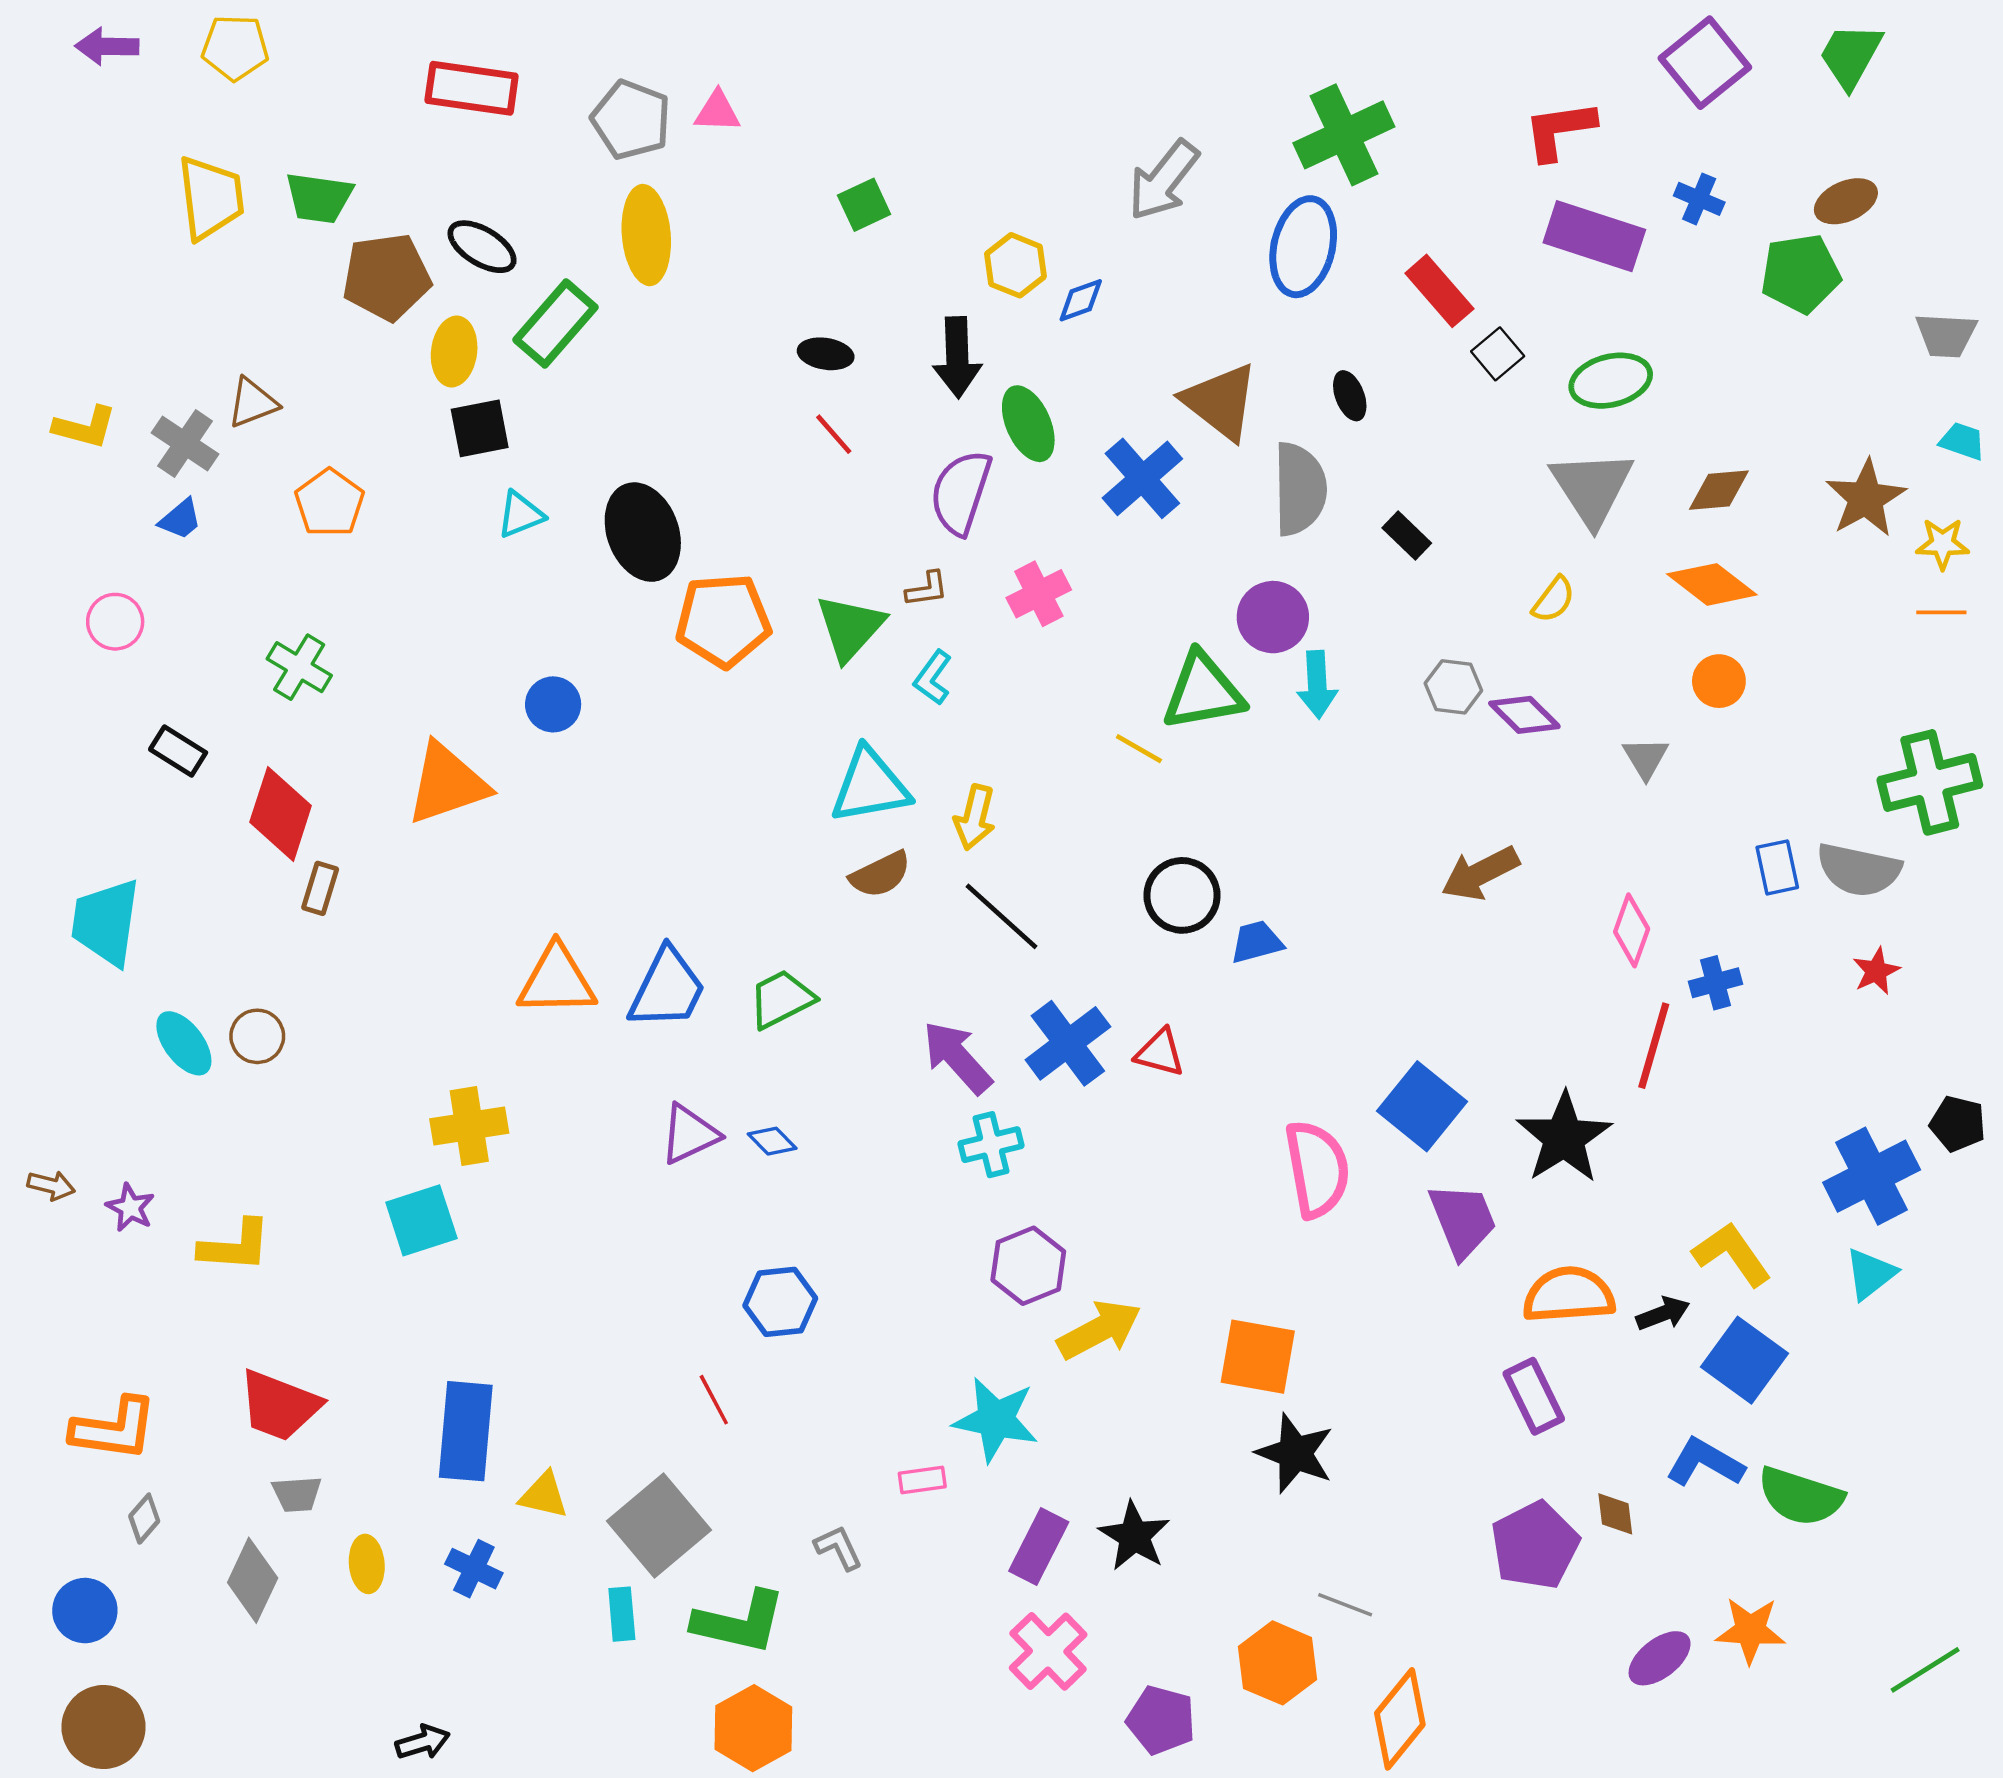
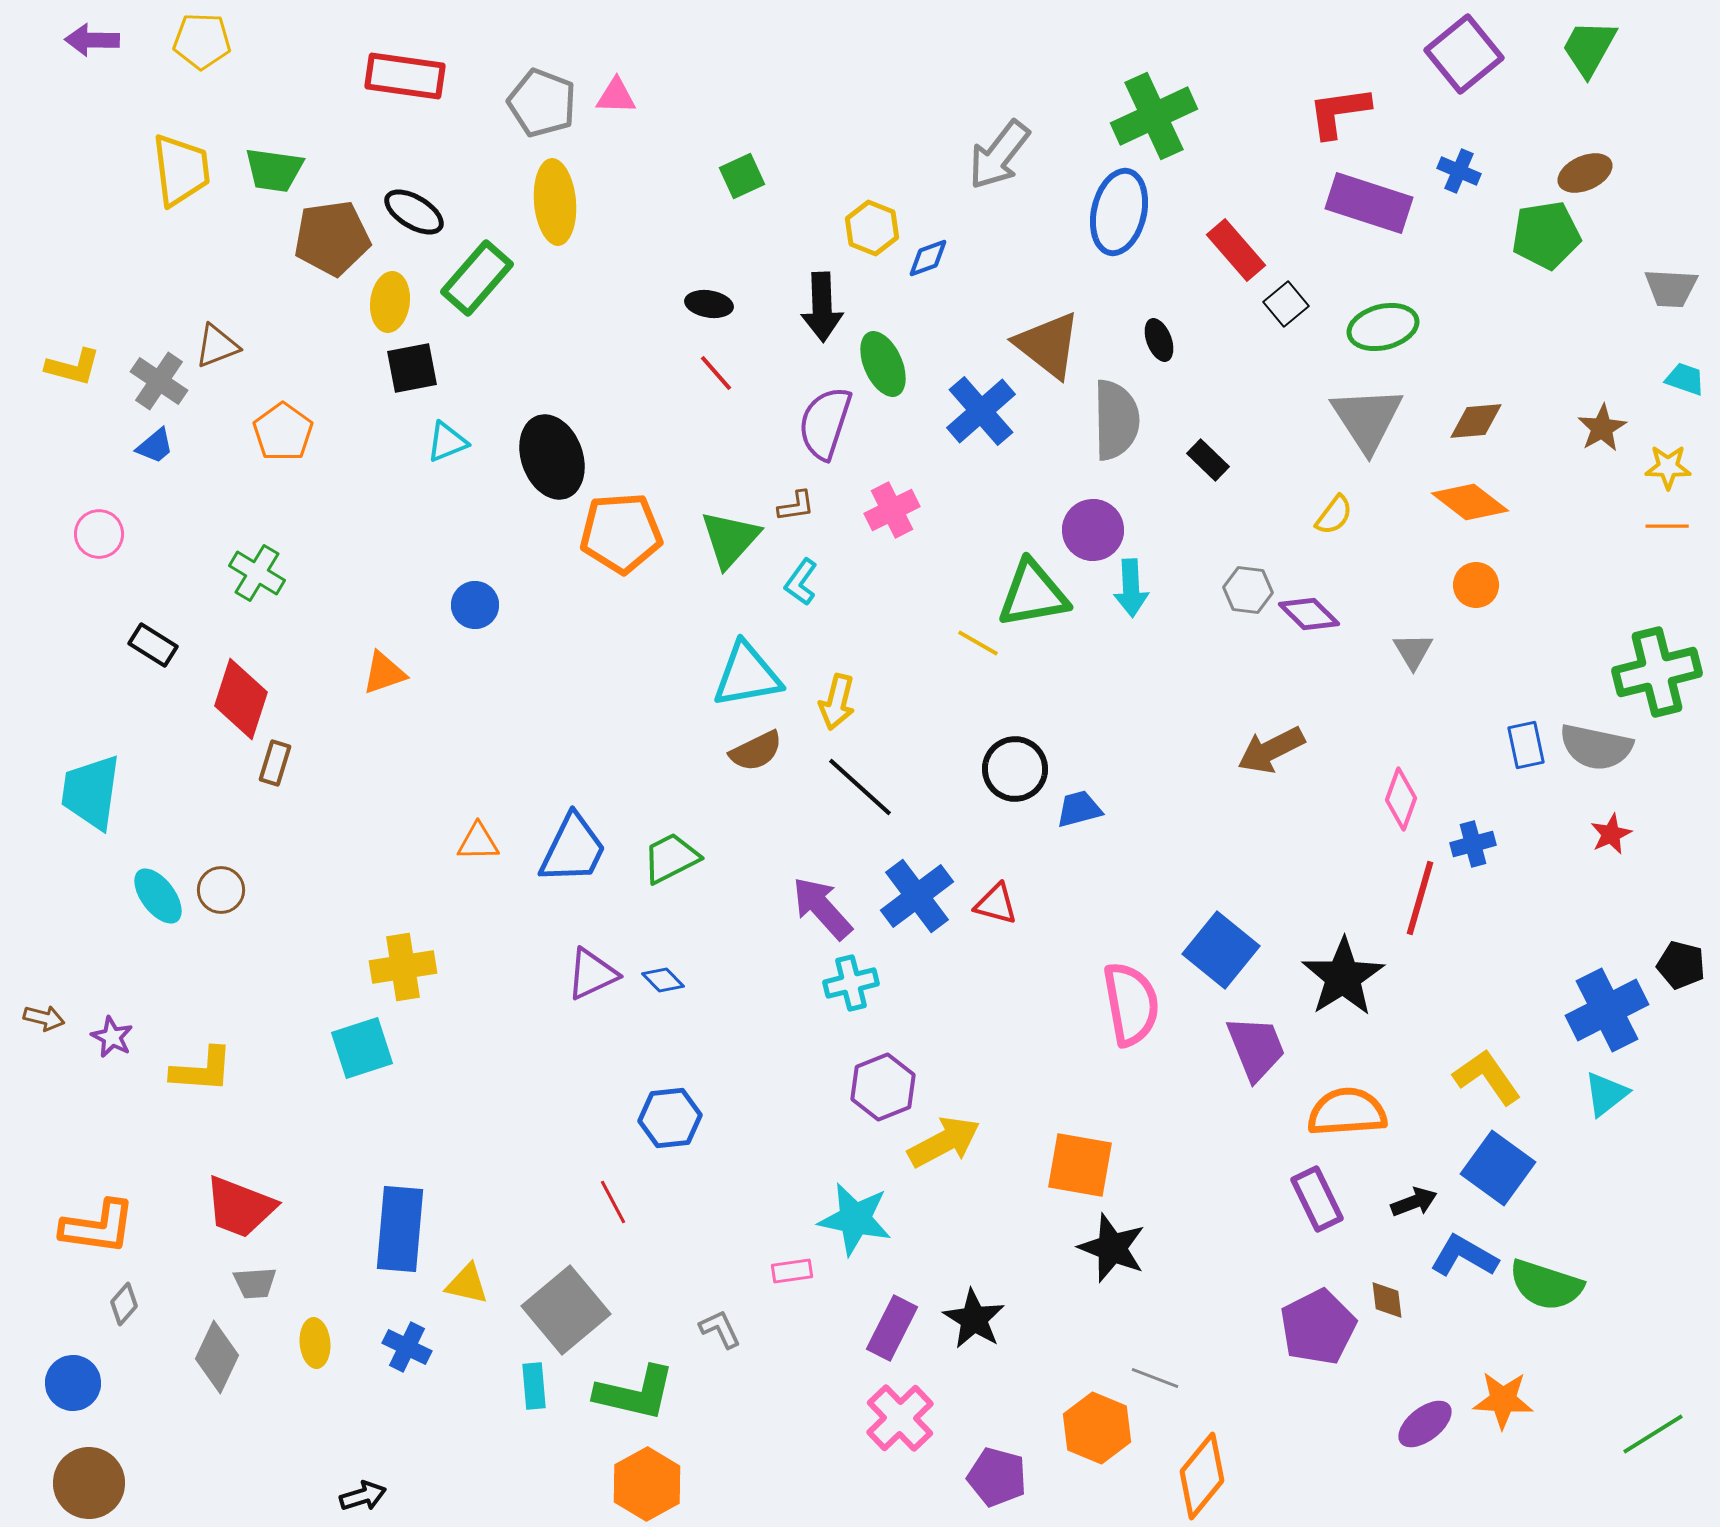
brown star: (1866, 498) -> (1602, 428), size x0.7
orange triangle: (447, 784) -> (384, 673), size x0.6
orange triangle: (557, 980) -> (478, 842), size x0.6
black arrow: (1663, 1314) -> (1414, 1202), moved

